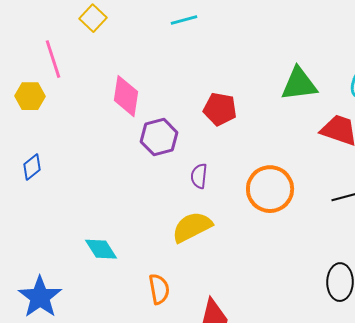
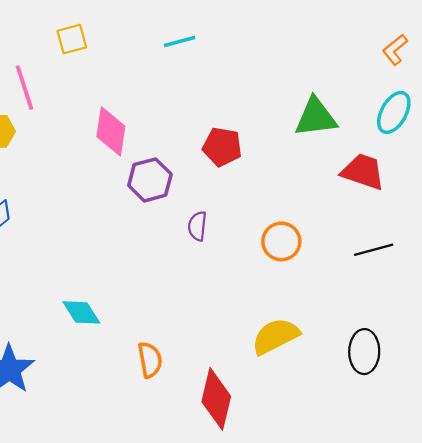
yellow square: (93, 18) -> (72, 39), turned 32
orange circle: (270, 189) -> (281, 241), size x0.7
yellow semicircle: (192, 227) -> (275, 336), moved

